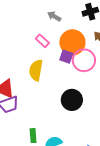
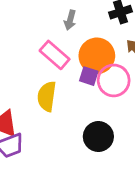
gray arrow: (54, 16) -> (70, 20), turned -104
pink rectangle: (42, 41) -> (55, 55), size x1.5

